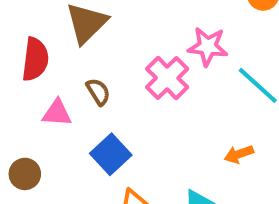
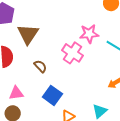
pink triangle: (57, 113) -> (16, 93), moved

